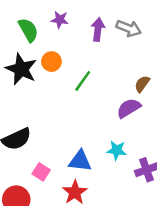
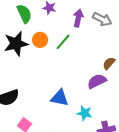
black star: (21, 69) -> (16, 44), turned 30
green line: (83, 81) -> (63, 42), moved
blue triangle: (80, 161) -> (60, 98), moved

